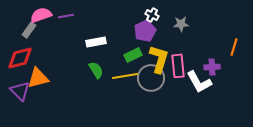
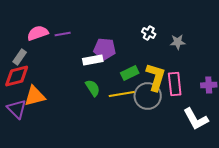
gray rectangle: (29, 30) -> (20, 57), moved
purple pentagon: (145, 31) -> (105, 49), moved, turned 30
white L-shape: (199, 82) -> (196, 119), moved

